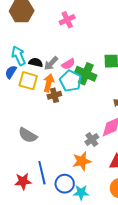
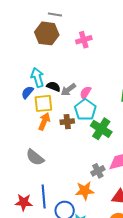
pink cross: (67, 20) -> (84, 40), moved
pink semicircle: (68, 64) -> (85, 93), turned 144
green cross: (86, 74) -> (101, 129), moved
yellow square: (28, 81) -> (43, 103), turned -30
orange arrow: (49, 83) -> (44, 121), moved

